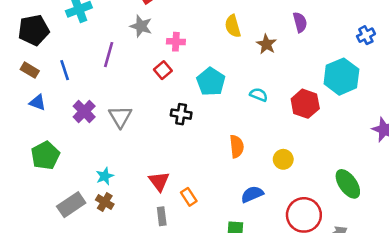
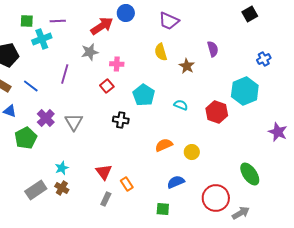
gray star: (141, 26) -> (90, 52), turned -30
blue line: (65, 70) -> (31, 86), turned -35
orange semicircle: (237, 146) -> (164, 145), turned -108
green pentagon: (45, 155) -> (26, 138), moved
yellow circle: (283, 159) -> (192, 152), moved
gray rectangle: (162, 216) -> (106, 199), turned 32

